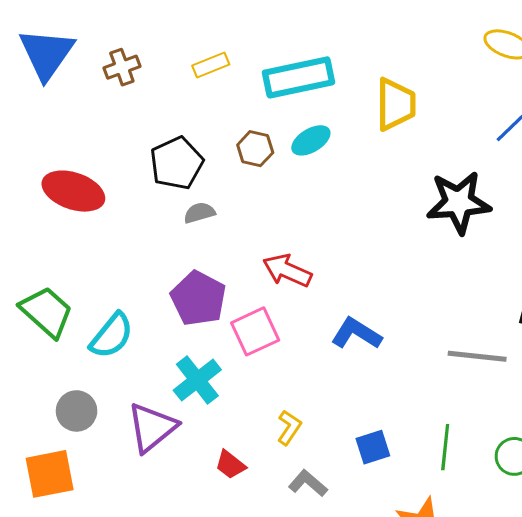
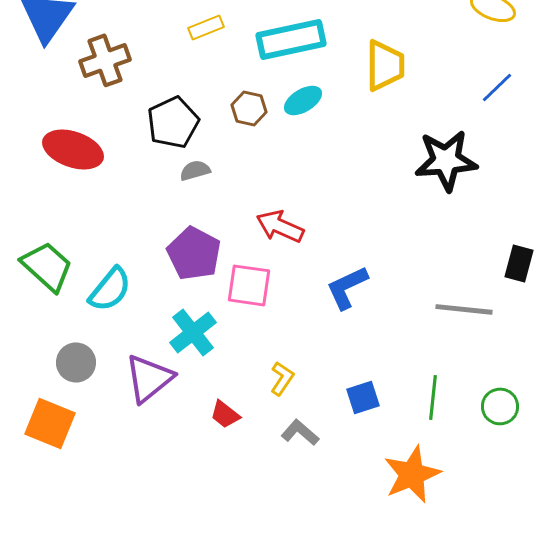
brown cross: (122, 67) -> (105, 60), moved, size x1.4
pink square: (255, 331) -> (249, 285), turned 33
blue L-shape: (356, 334) -> (347, 287), turned -57
orange square: (50, 474) -> (50, 423), turned 33

